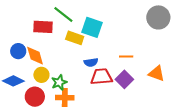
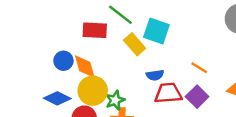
yellow rectangle: (75, 38) -> (135, 44), turned 30
orange line: (126, 56) -> (199, 68), turned 32
yellow circle: (41, 75) -> (93, 91), size x1.5

